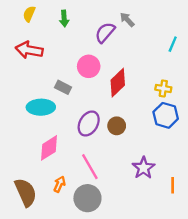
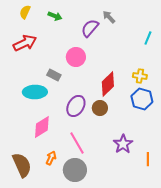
green arrow: (64, 19) -> (55, 16), turned -64
red arrow: (29, 50) -> (25, 43), turned 145
red diamond: (118, 83) -> (108, 84), moved

